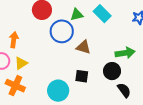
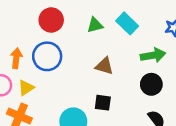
blue circle: (62, 31) -> (47, 56), moved
green arrow: (125, 53) -> (153, 55), moved
black circle: (112, 71) -> (151, 84), moved

